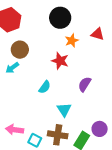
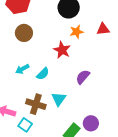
red triangle: (98, 34) -> (103, 29), turned -32
cyan arrow: (12, 68) -> (22, 69), moved
brown cross: (58, 135) -> (36, 104), moved

